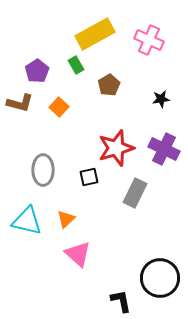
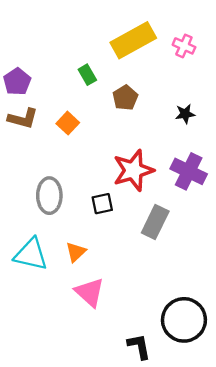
yellow rectangle: (95, 34) -> (133, 40), moved
pink cross: (149, 40) -> (184, 46), moved, size x0.7
purple pentagon: (37, 71) -> (17, 82), moved

